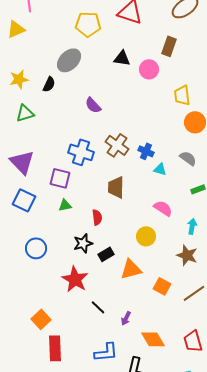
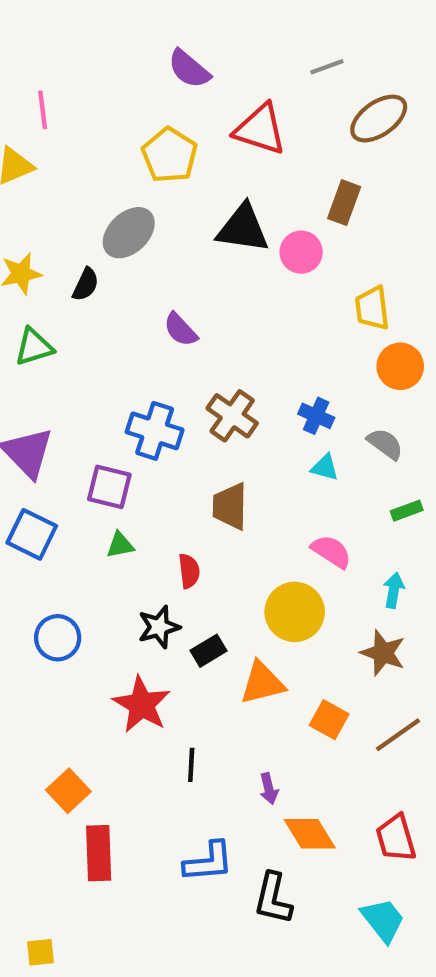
yellow pentagon: (88, 24) -> (170, 155), turned 30
black triangle: (122, 58) -> (243, 228), size x1.5
blue cross: (146, 151) -> (316, 416), moved
yellow circle: (146, 236) -> (295, 612), size x1.4
black line: (98, 307) -> (191, 765), turned 49
purple arrow: (126, 318) -> (269, 789), moved, turned -40

